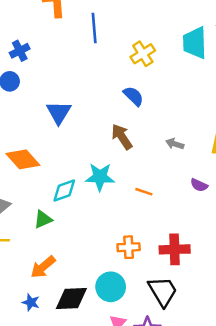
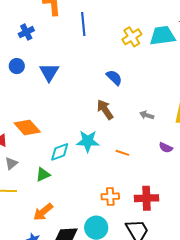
cyan trapezoid: (195, 43) -> (162, 36), turned 84
blue cross: (20, 51) -> (26, 32), moved
yellow cross: (143, 54) -> (132, 37), moved
blue triangle: (59, 112) -> (49, 72), moved

